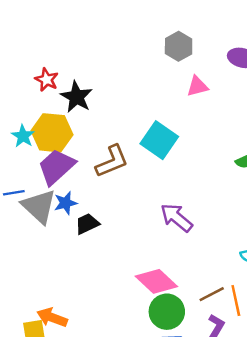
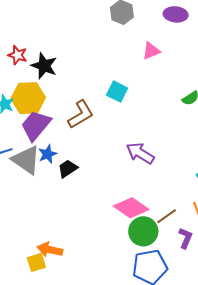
pink triangle: (197, 86) -> (151, 51), moved
cyan square: (159, 140) -> (117, 92), size x0.7
brown line: (212, 294) -> (167, 216), moved

